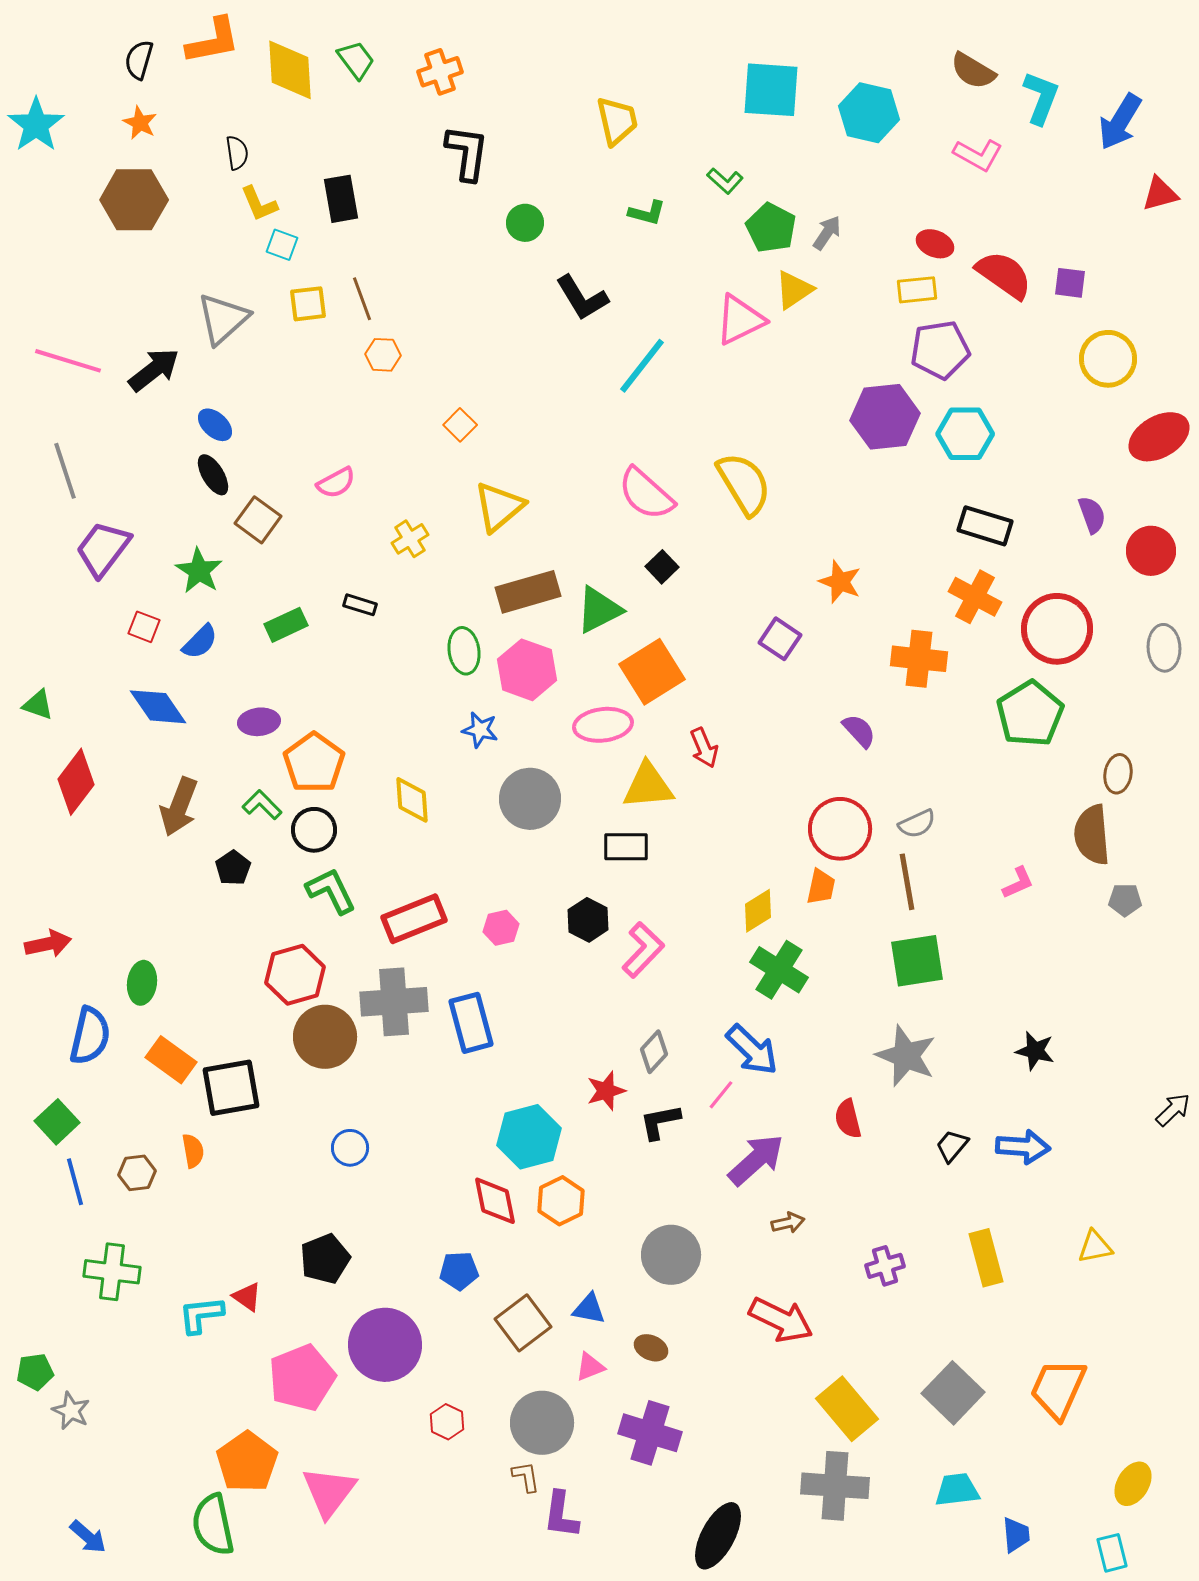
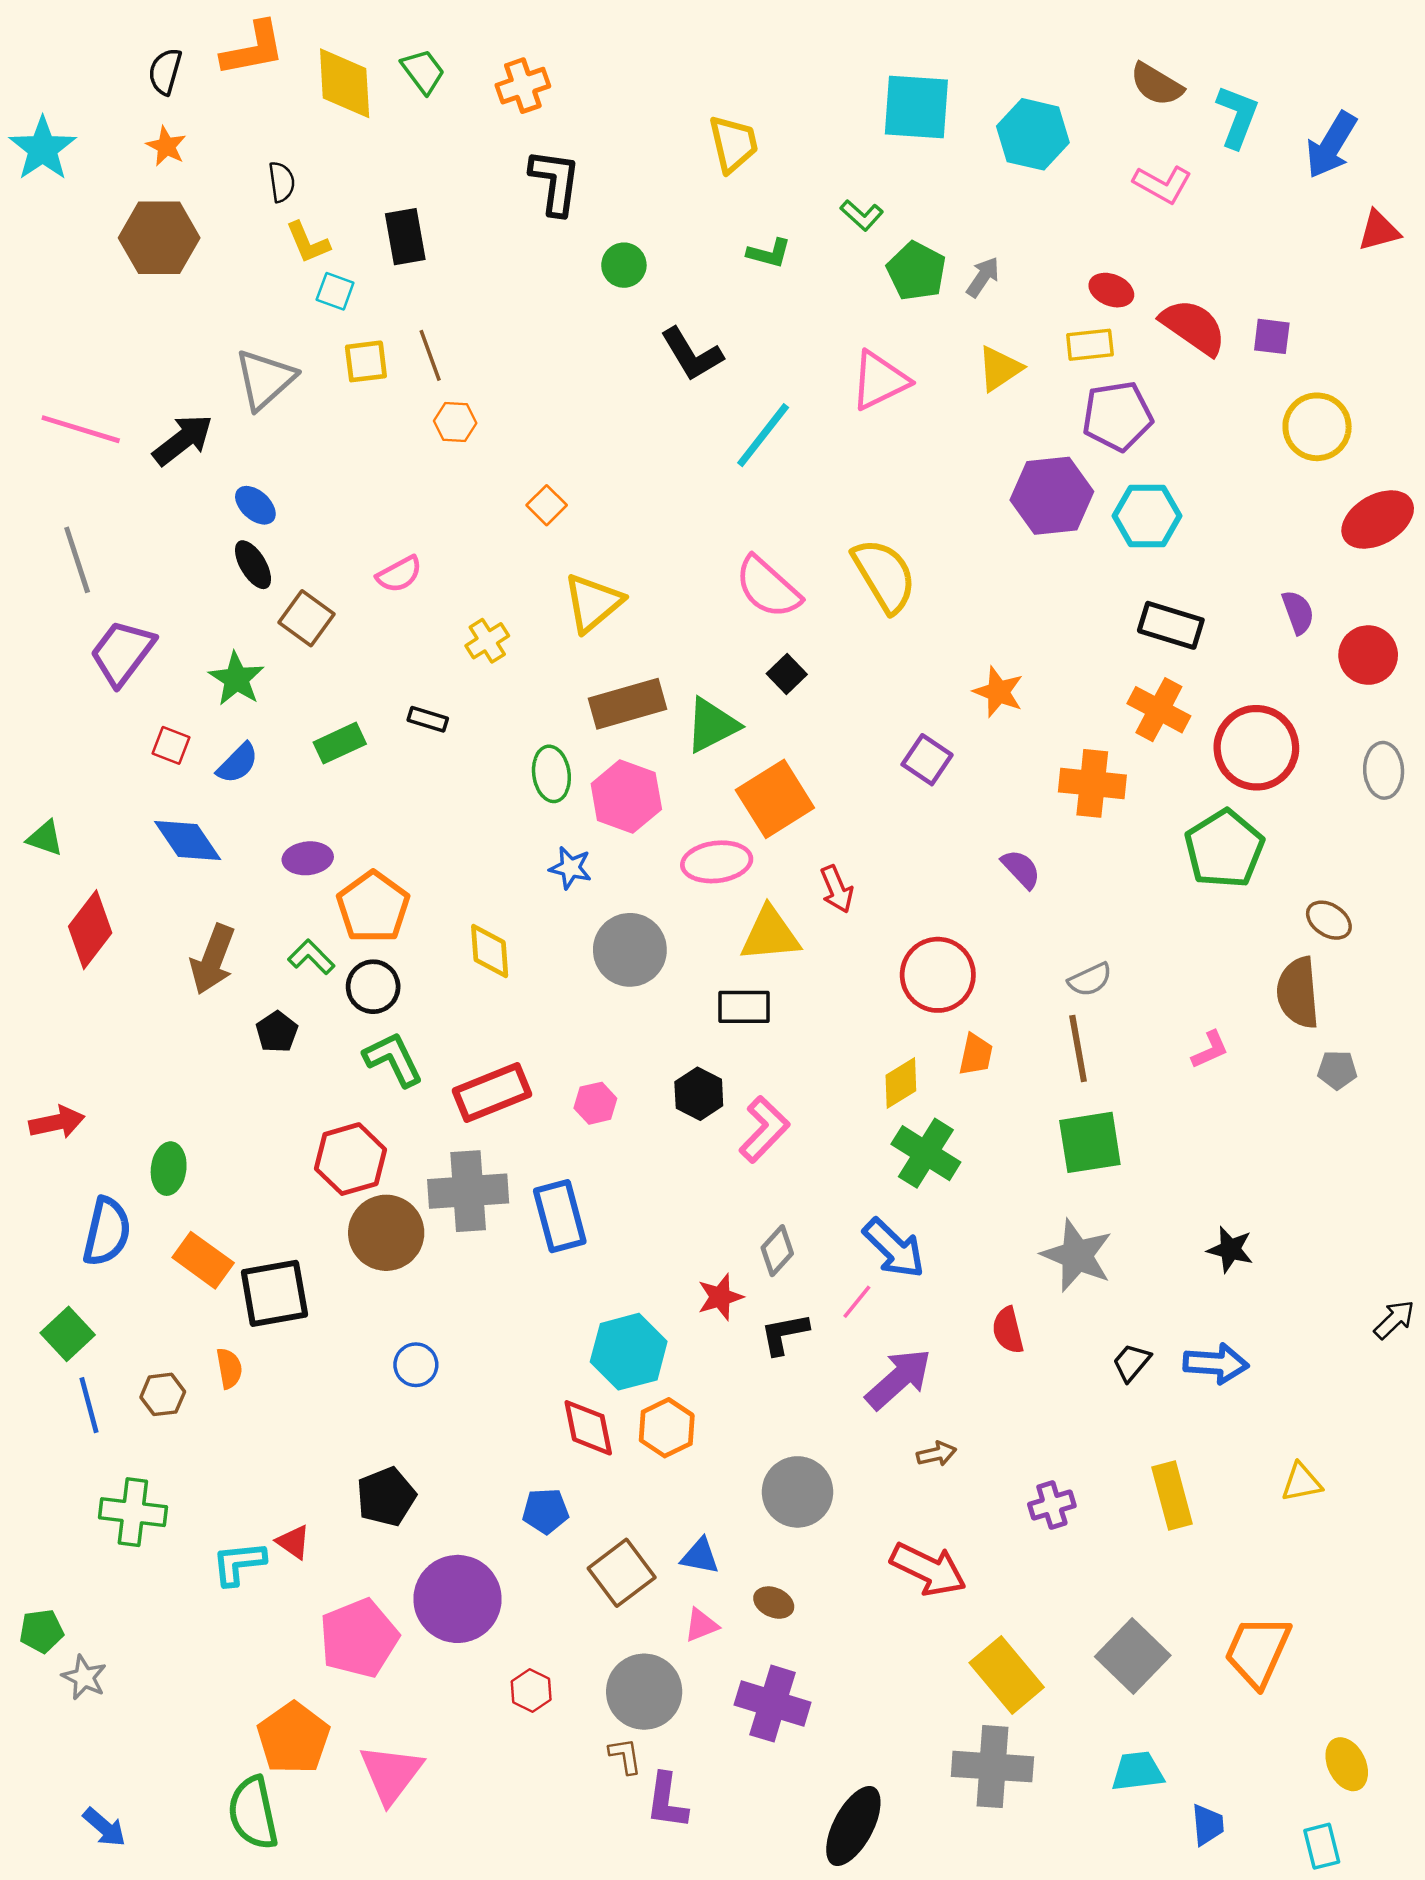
yellow triangle: (794, 290) -> (1000, 369), moved
brown ellipse: (1118, 774) -> (1329, 920), turned -66
red circle: (840, 829) -> (938, 975), moved
yellow ellipse: (1133, 1484) -> (1347, 1764), turned -57

